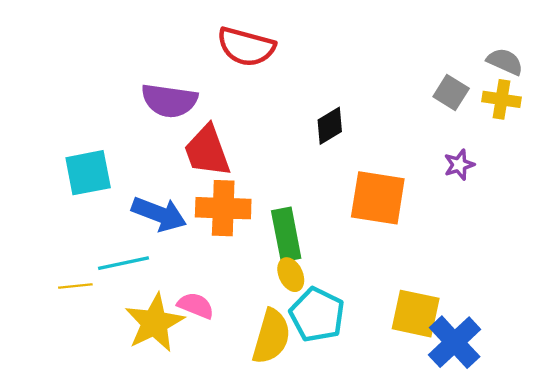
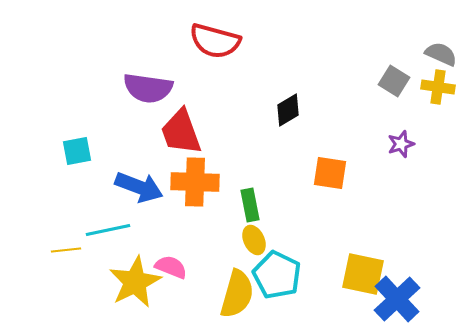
cyan square: (88, 173) -> (77, 151), size x0.7
orange square: (378, 198) -> (330, 173), size x0.7
green rectangle: (286, 235) -> (250, 205), size x0.7

